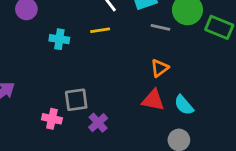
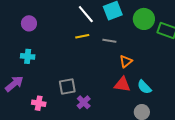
gray line: (160, 27) -> (109, 41), moved
cyan cross: (59, 39) -> (28, 56), moved
pink cross: (52, 119) -> (39, 103), moved

